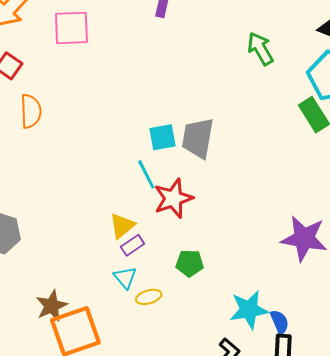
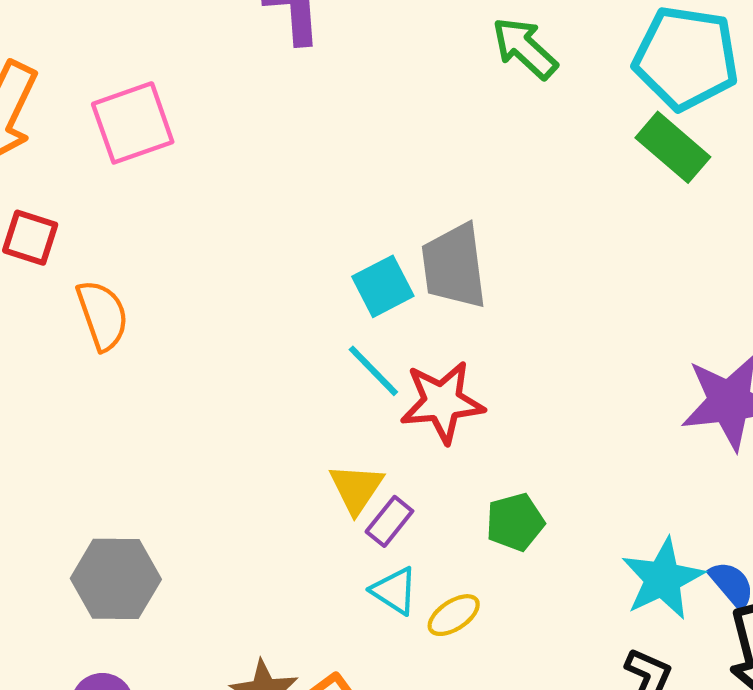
red star: (173, 198) -> (442, 402), turned 30

